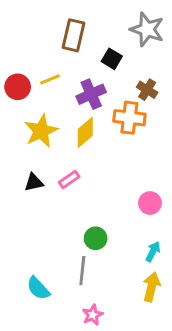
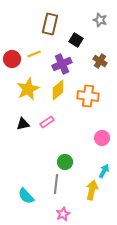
gray star: (147, 29) -> (100, 20), size x0.6
orange cross: (129, 118) -> (88, 96), moved
yellow arrow: (151, 287) -> (92, 190), moved

